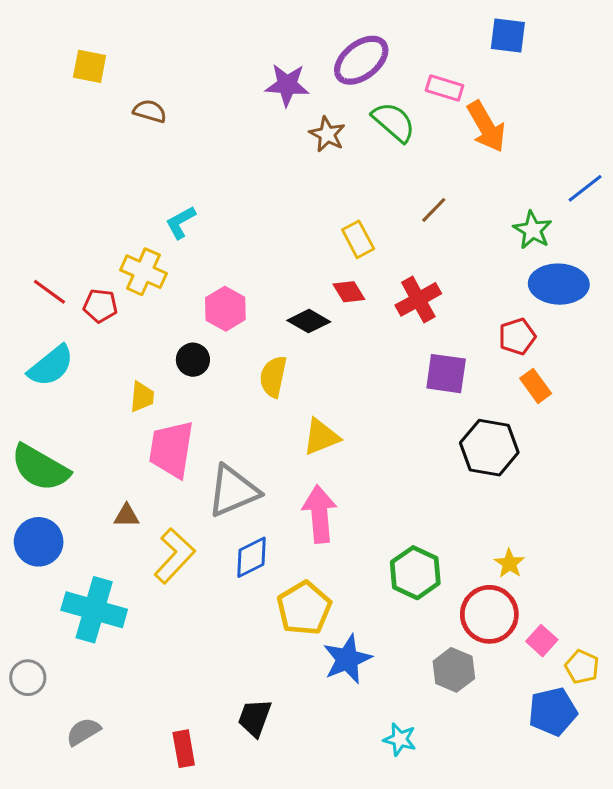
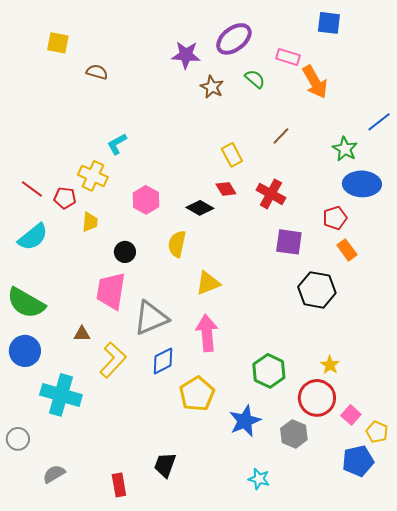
green semicircle: (394, 122) -> (255, 79), size x0.7
red cross: (418, 299) -> (271, 194), turned -32
black circle: (193, 360) -> (125, 252), moved
yellow trapezoid: (142, 397) -> (90, 222), moved
blue star: (347, 659) -> (245, 421), moved

